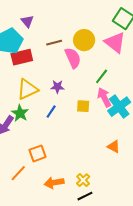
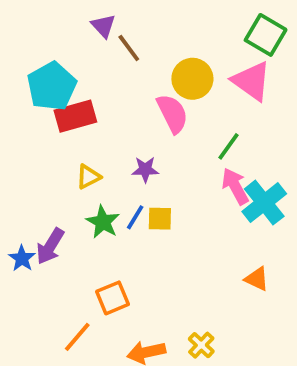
purple triangle: (27, 21) -> (103, 26), moved
brown line: (54, 43) -> (129, 48), moved, turned 70
yellow triangle: (27, 89) -> (88, 177), size x0.6
yellow square: (83, 106) -> (160, 219), moved
green star: (20, 113) -> (103, 222), moved

